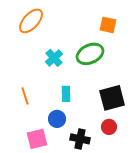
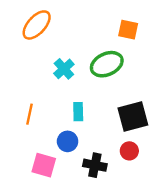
orange line: (25, 96) -> (30, 114), turned 30
pink square: (37, 139) -> (44, 165), turned 30

